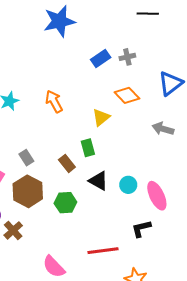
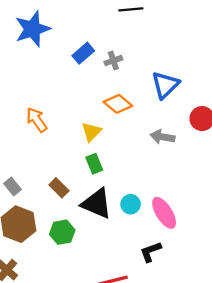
blue rectangle: (101, 59) -> (83, 53), moved
green rectangle: (88, 148) -> (94, 164), moved
black triangle: (98, 181) -> (97, 203), size x1.4

